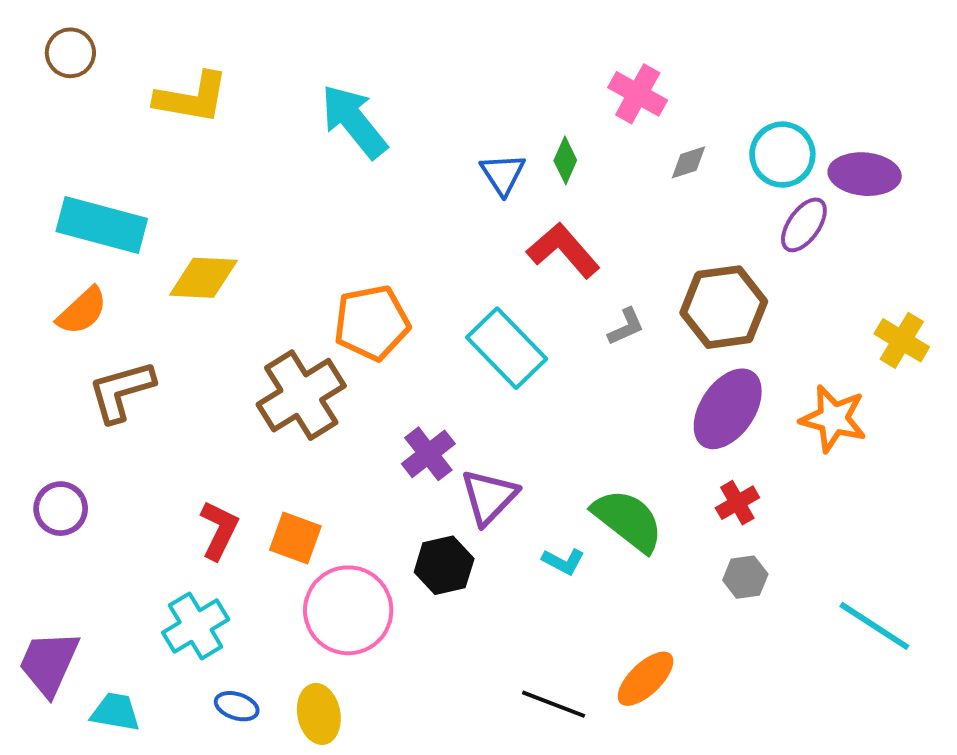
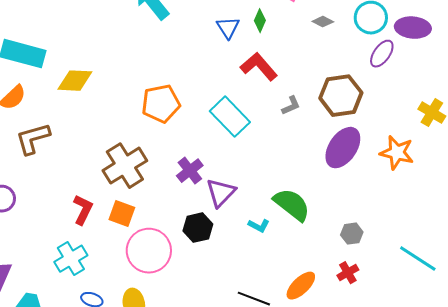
gray diamond: (689, 162) -> (323, 22), turned 45
brown cross: (301, 395) -> (125, 166), moved
red cross: (737, 503) -> (348, 273), moved

